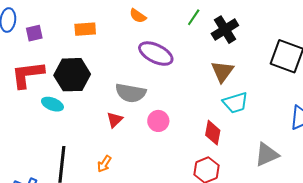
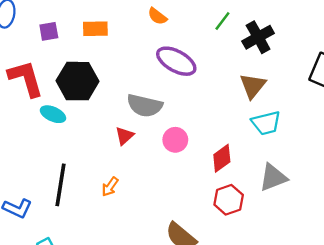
purple square: (34, 33) -> (49, 31), moved
red L-shape: (28, 75) -> (26, 78), turned 78
red diamond: (213, 133) -> (222, 158), moved, turned 40
gray triangle: (267, 155) -> (273, 177), moved

